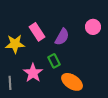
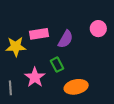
pink rectangle: (37, 32) -> (39, 34), turned -66
orange ellipse: (72, 82) -> (76, 87), turned -45

